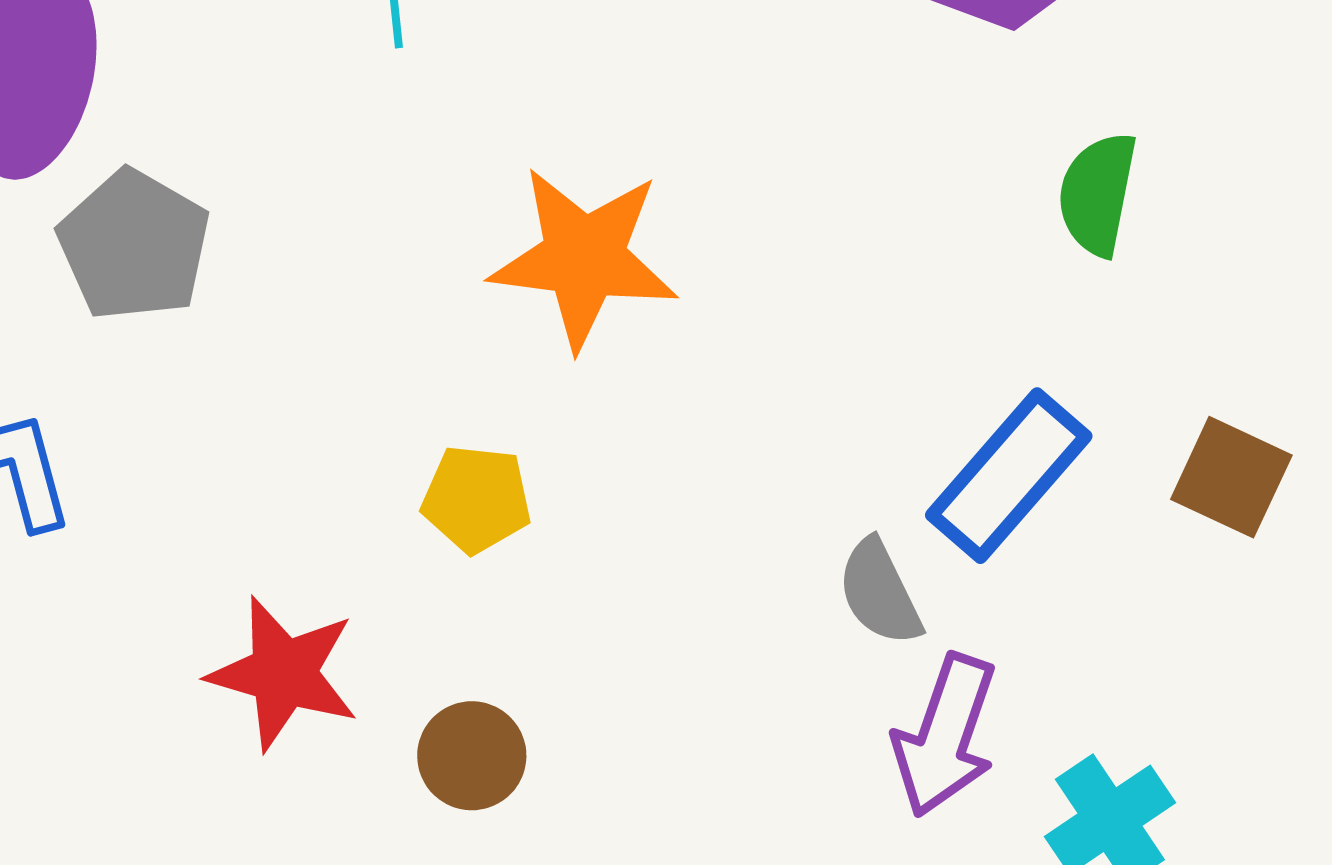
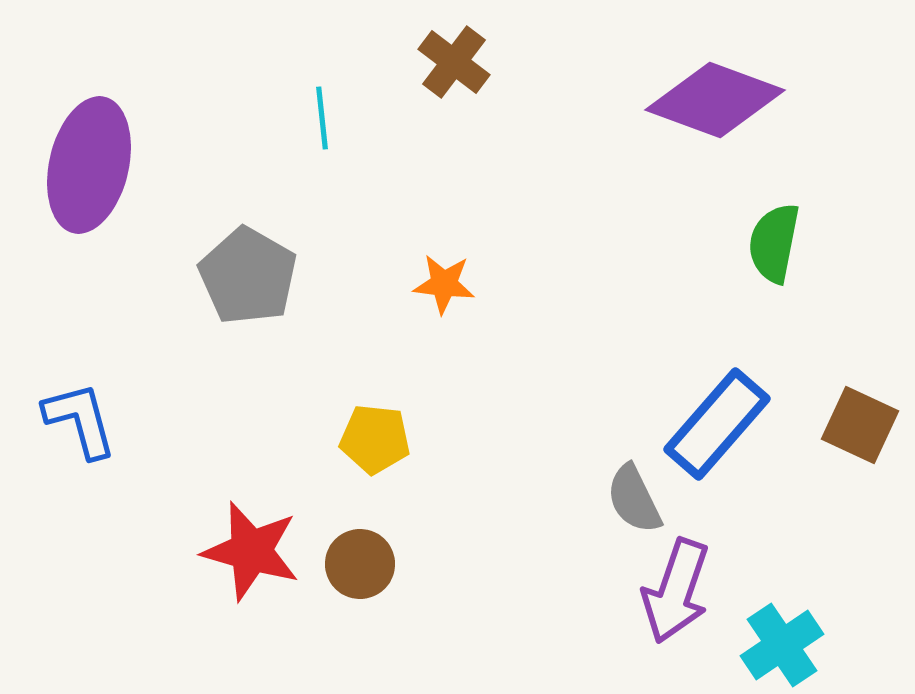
gray pentagon: (134, 245) -> (248, 276), moved
orange star: (584, 258) -> (444, 284), size x0.5
brown circle: (472, 756) -> (360, 564), moved

